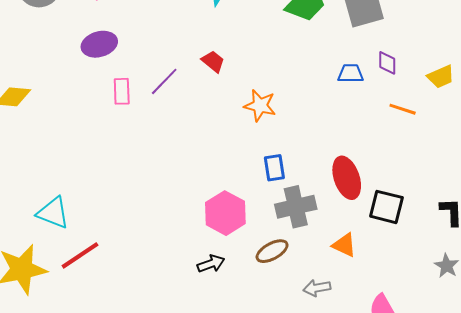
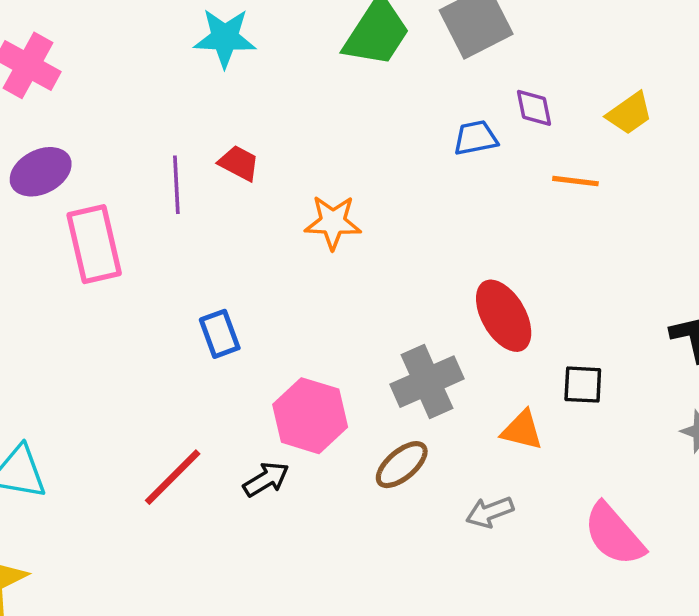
purple line: (164, 81) -> (176, 185), moved, turned -36
pink rectangle: (122, 91) -> (94, 244), size x1.6
blue rectangle: (274, 168) -> (220, 334), moved
black square: (386, 207) -> (583, 385), moved, size x0.7
red line: (80, 255) -> (173, 477), moved
black arrow: (211, 264) -> (266, 479), moved

